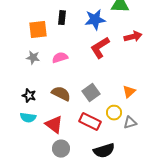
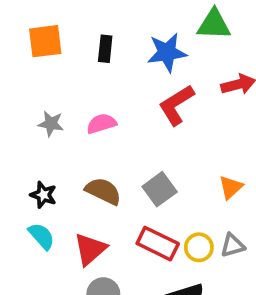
orange square: (38, 30) -> (45, 41), moved
yellow circle: (114, 113) -> (199, 247), moved
cyan semicircle: (28, 118) -> (41, 236), turned -140
red triangle: (54, 125) -> (90, 249), turned 42

